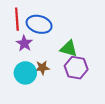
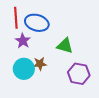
purple hexagon: (76, 68) -> (79, 74), moved

